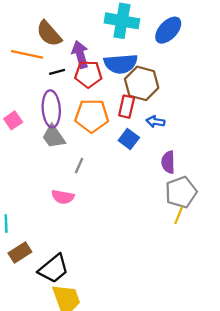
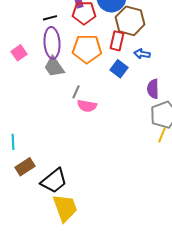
black line: (57, 72) -> (50, 18), moved
pink semicircle: (63, 197) -> (87, 106), moved

